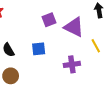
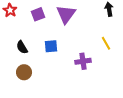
purple square: (49, 20) -> (38, 14), moved
purple triangle: (74, 27) -> (66, 14), moved, turned 40

